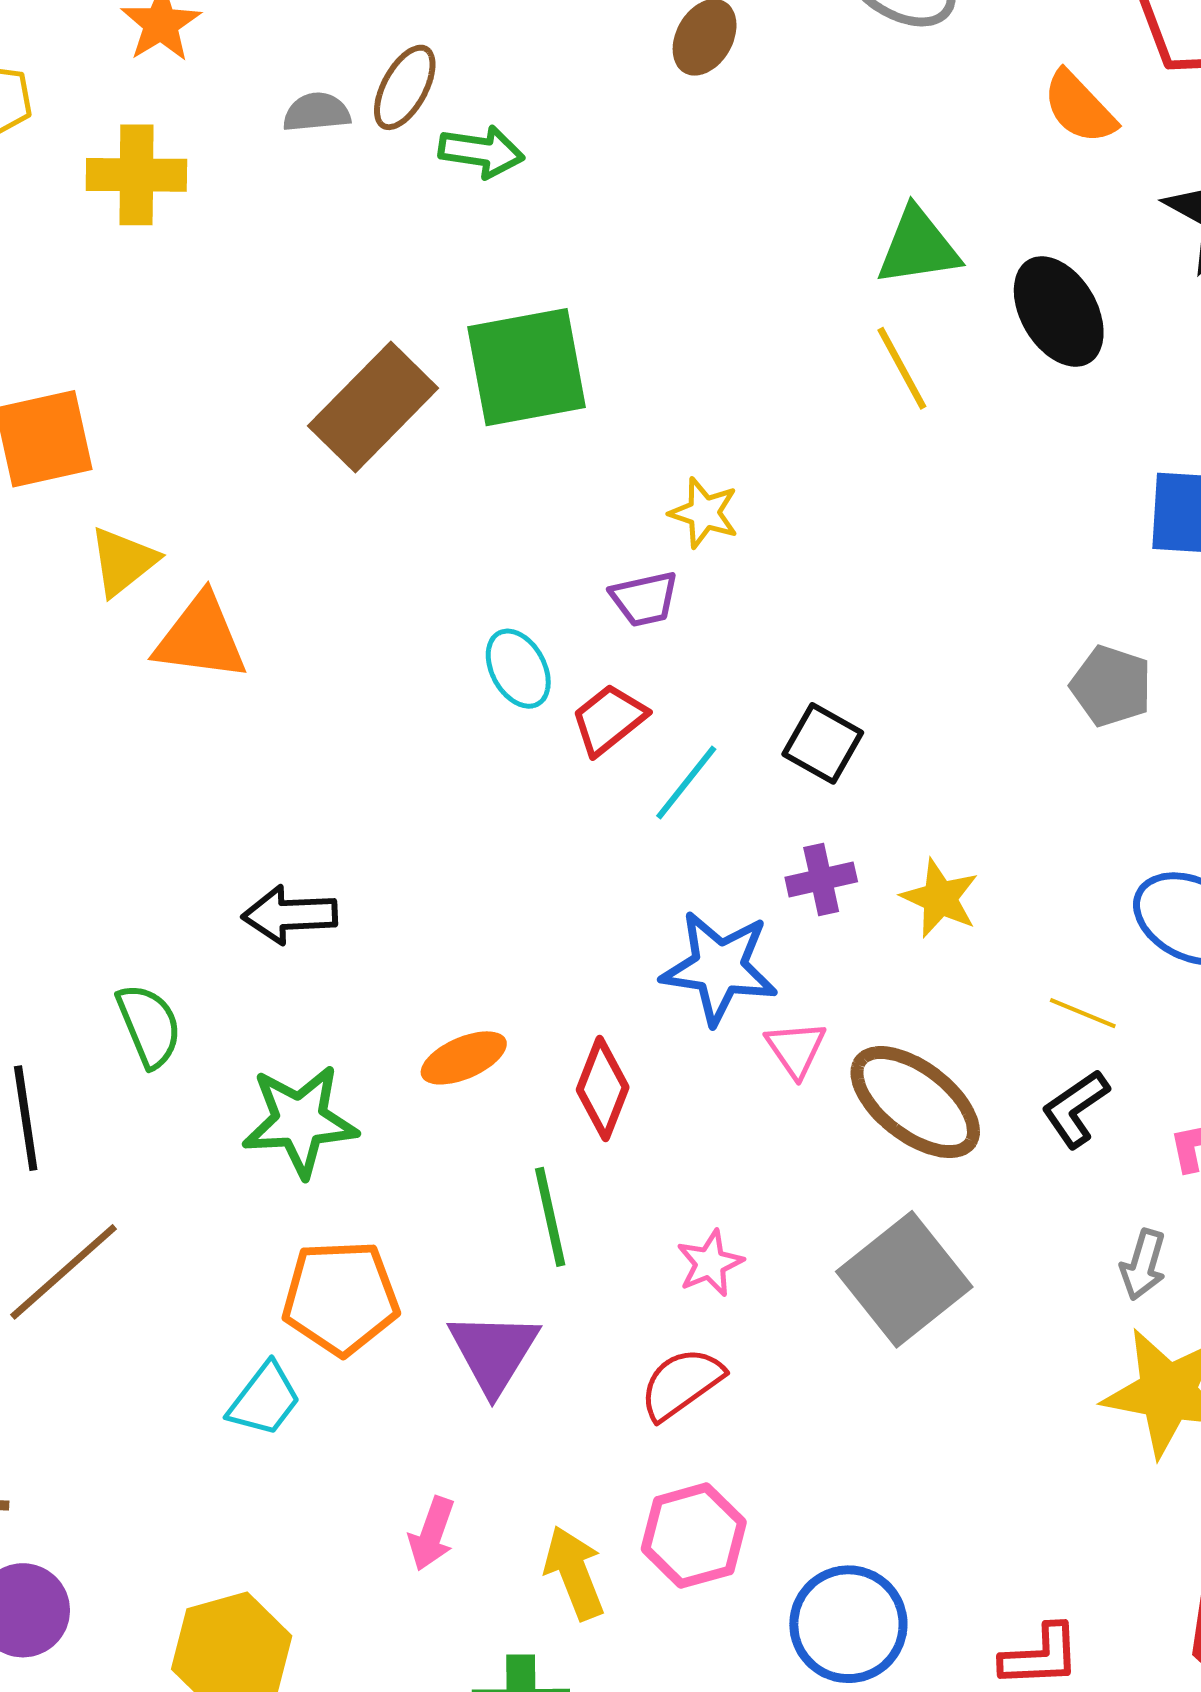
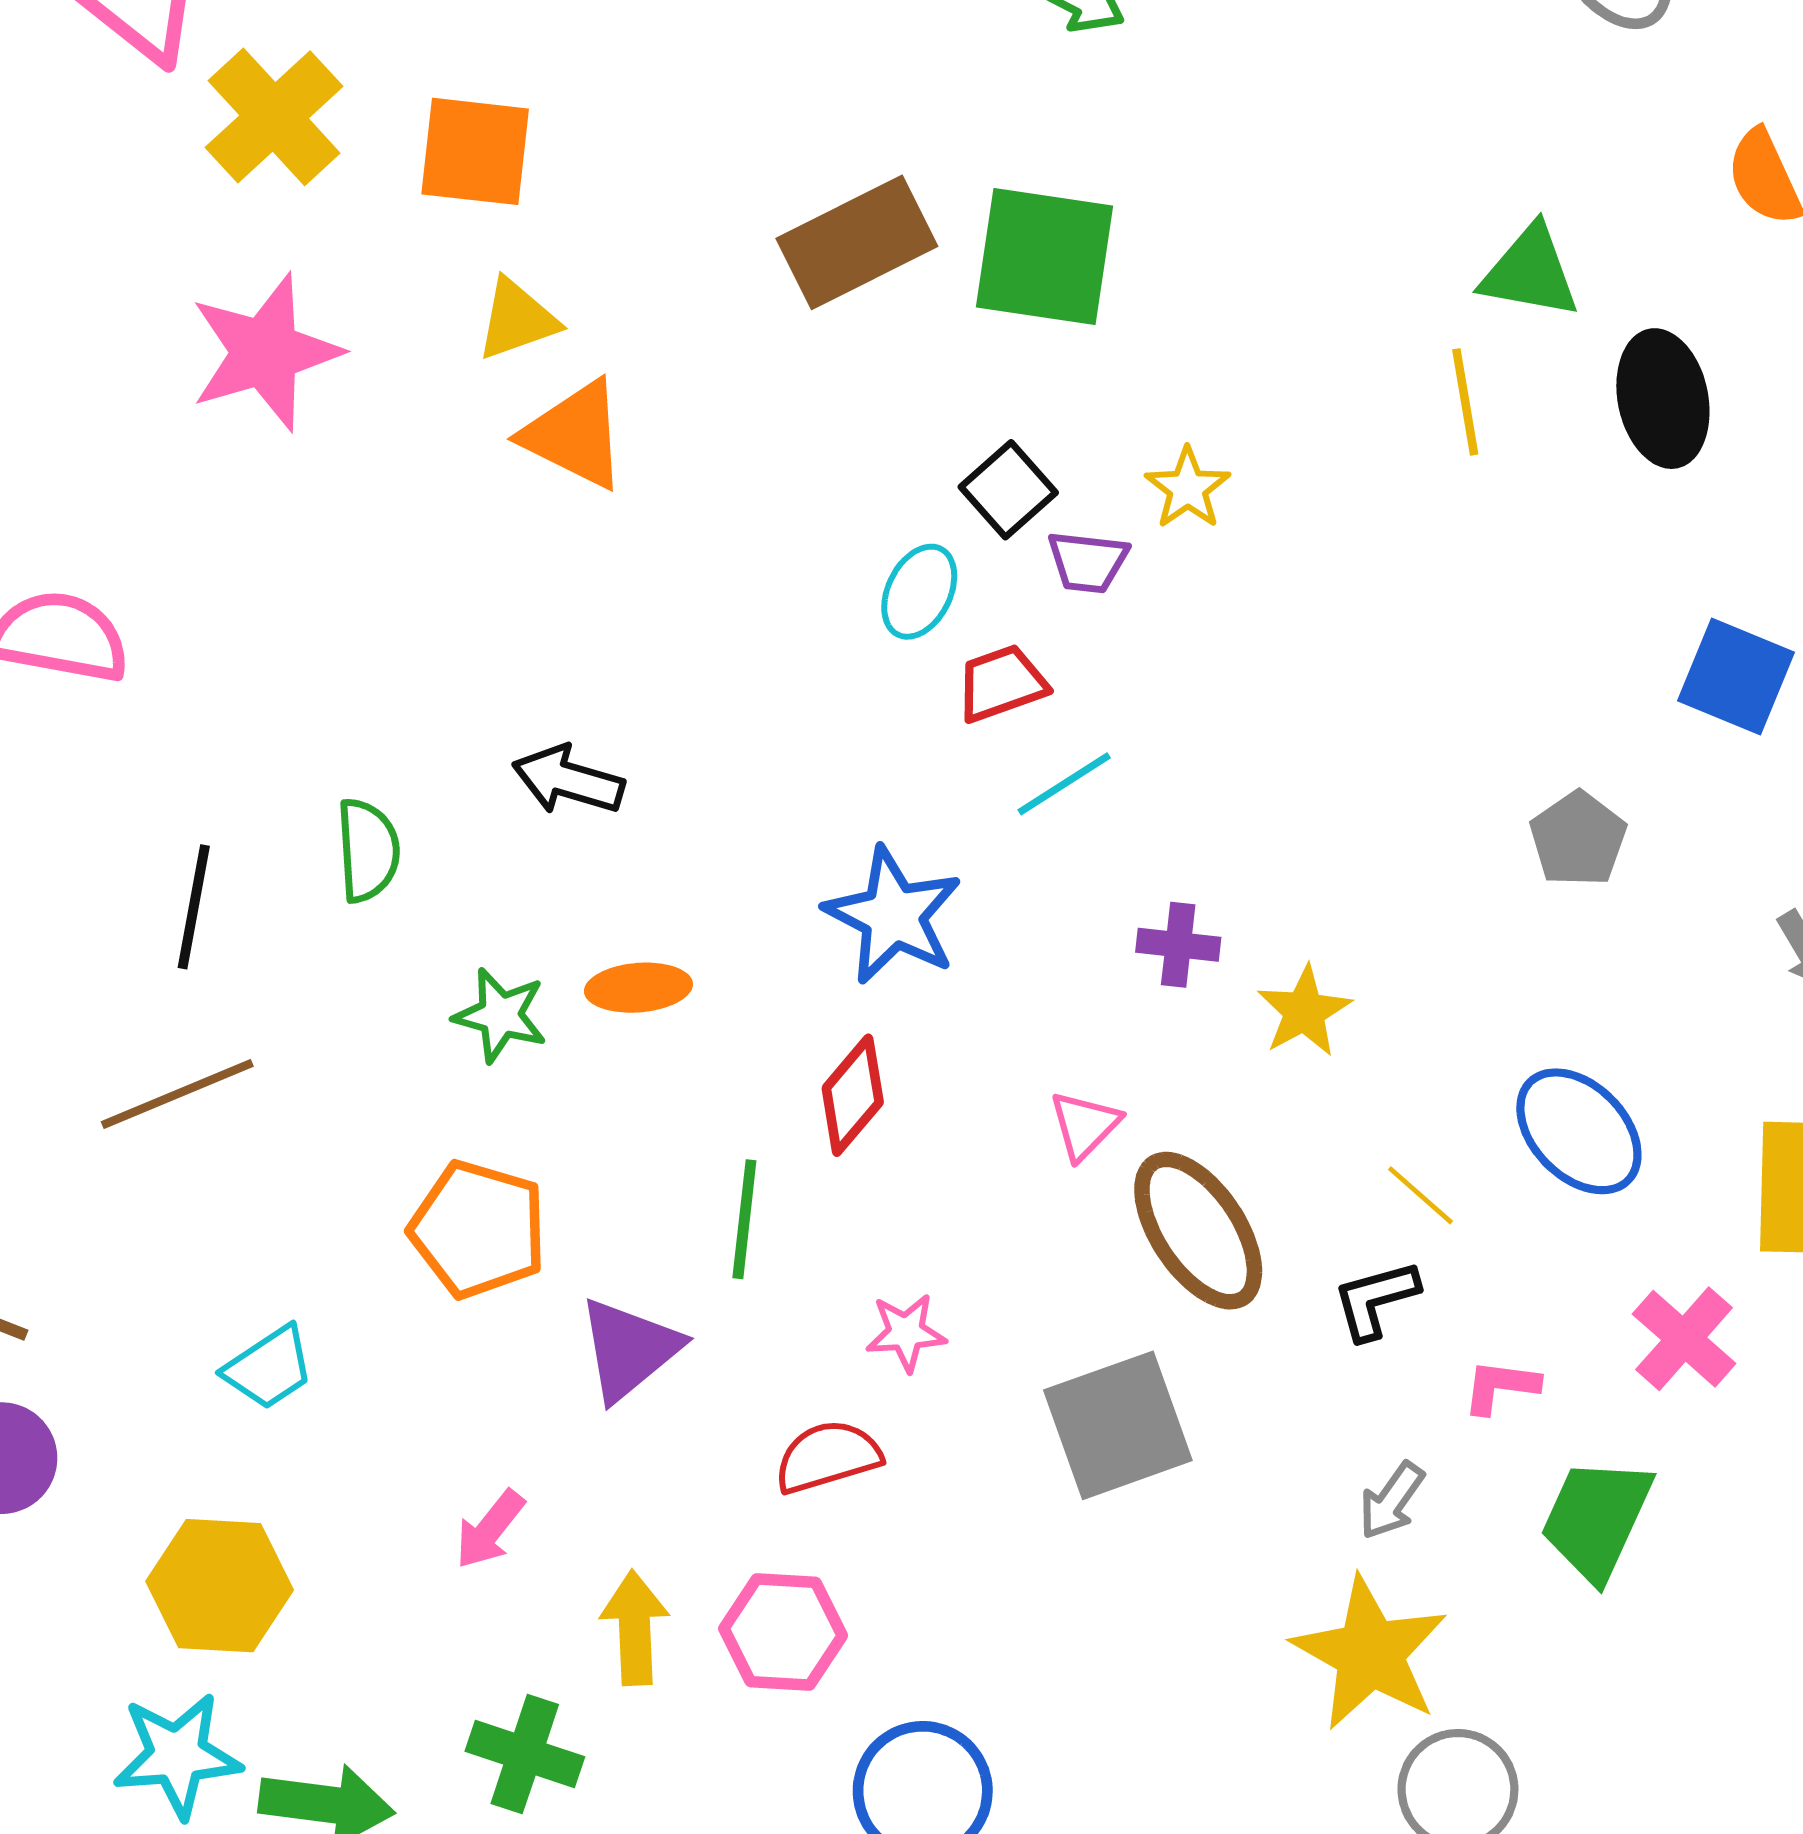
cyan ellipse: (518, 669) -> (919, 592), turned 36
black square: (823, 743) -> (1008, 490), moved
blue star: (719, 968) -> (893, 916), moved
orange ellipse: (464, 1058) -> (638, 988), moved
green star: (300, 1121) -> (500, 1015), size x0.7
cyan trapezoid: (264, 1400) -> (269, 1368), moved

